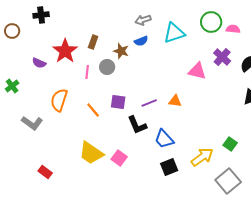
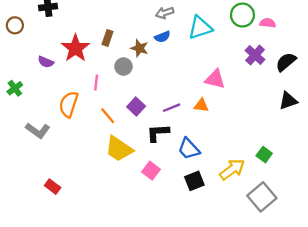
pink triangle: (197, 71) -> (215, 79), moved
pink line: (87, 72) -> (96, 83), moved
purple square: (118, 102) -> (136, 107), turned 35
black L-shape: (137, 125) -> (158, 133), turned 110
yellow trapezoid: (91, 153) -> (119, 149), moved
pink square: (119, 158) -> (151, 171), moved

